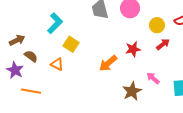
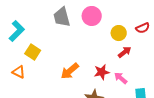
red star: (133, 49) -> (102, 72), moved
pink arrow: (153, 78) -> (121, 78), moved

